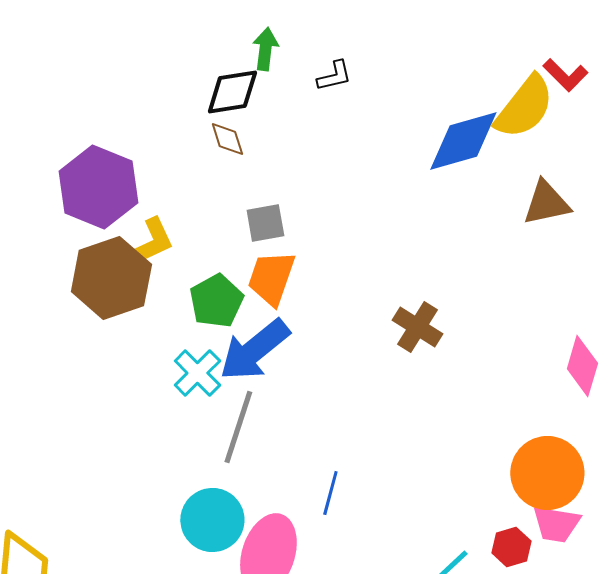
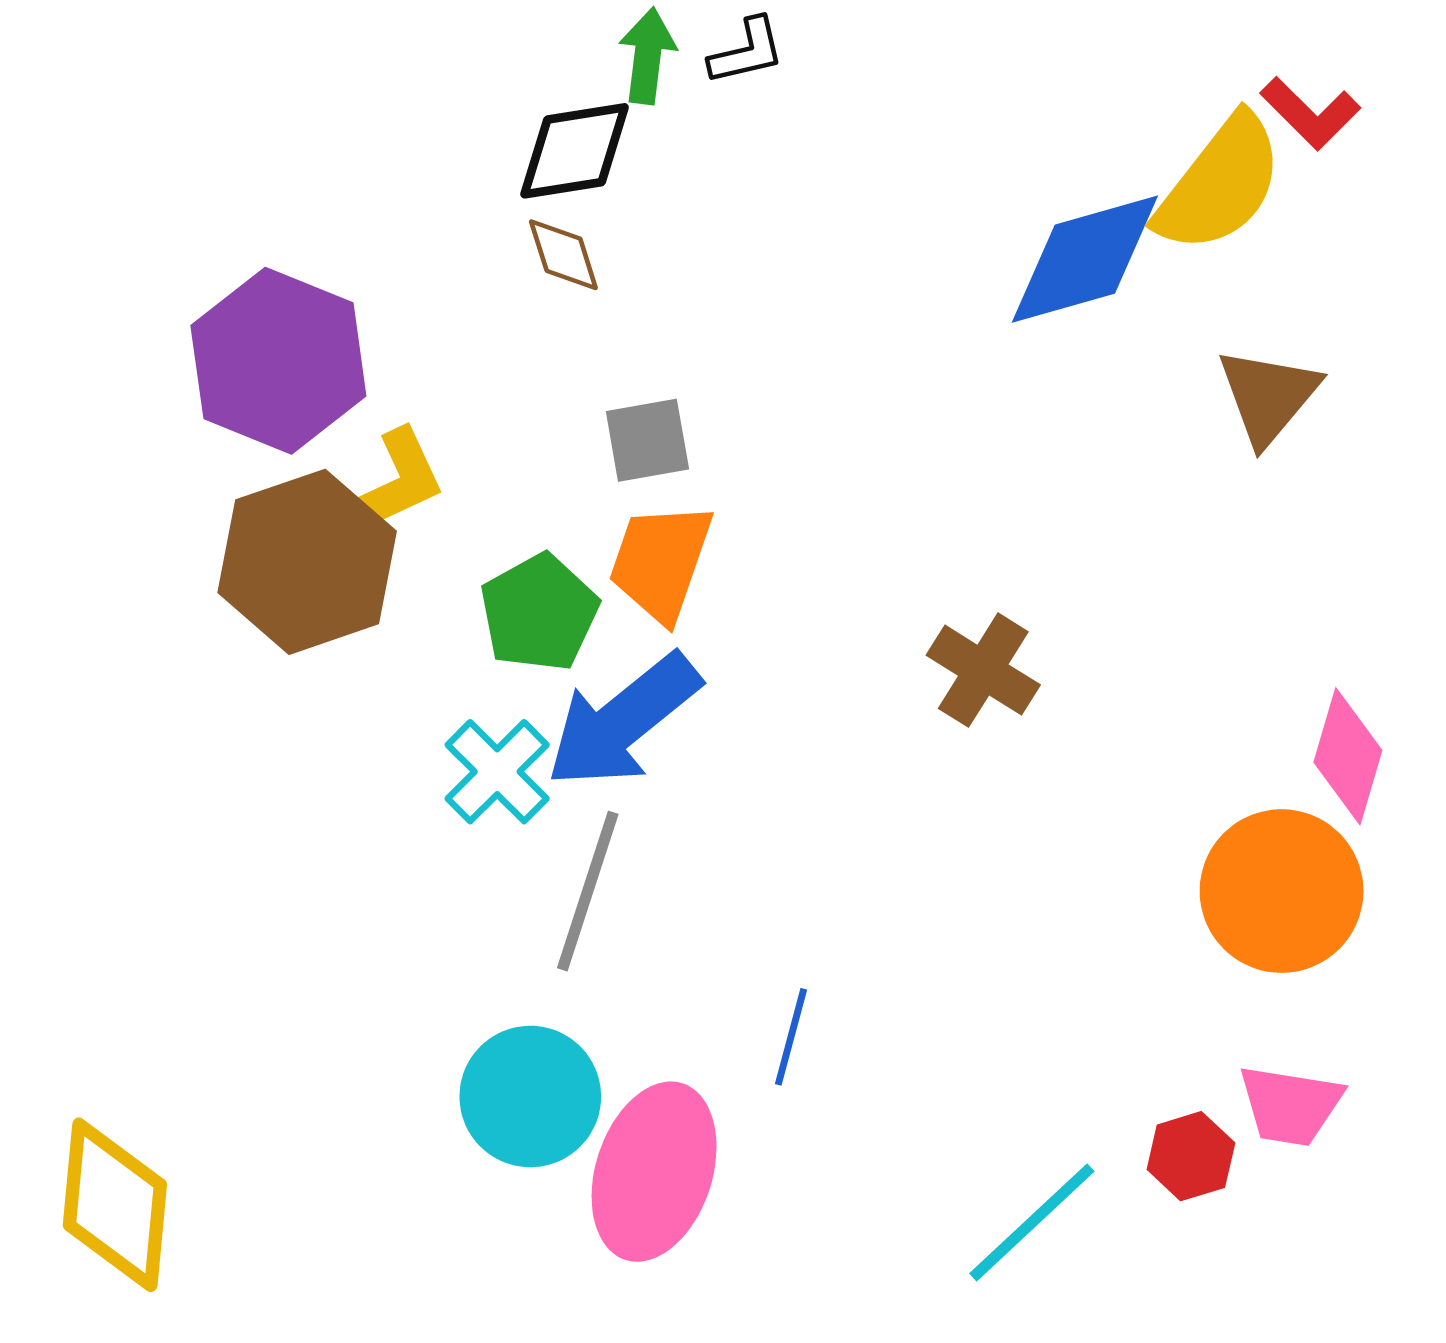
black L-shape: (334, 76) -> (747, 51), moved
brown triangle: (546, 203) -> (1268, 396), turned -38
orange circle: (547, 473) -> (1282, 891), moved

